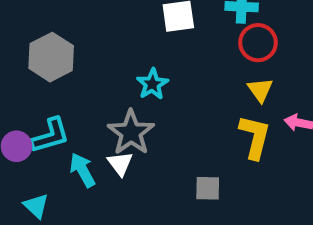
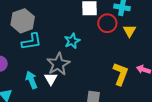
red circle: (258, 43) -> (107, 23), moved
yellow triangle: (260, 90) -> (129, 31), moved
cyan L-shape: (50, 136) -> (31, 41), moved

